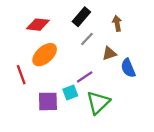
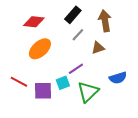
brown arrow: (117, 23) -> (105, 21), size x1.5
blue semicircle: (128, 68) -> (118, 78), moved, turned -84
red line: (21, 75) -> (19, 82), moved, turned -42

